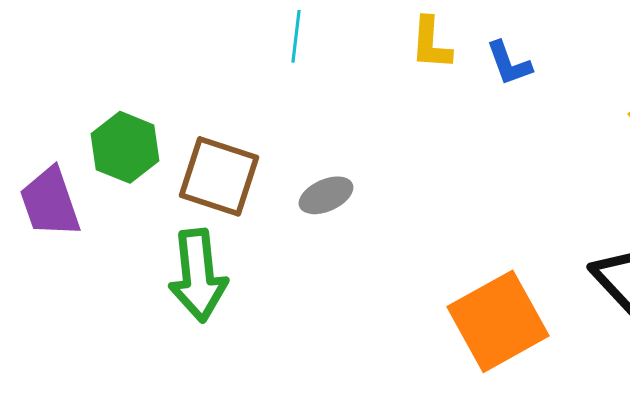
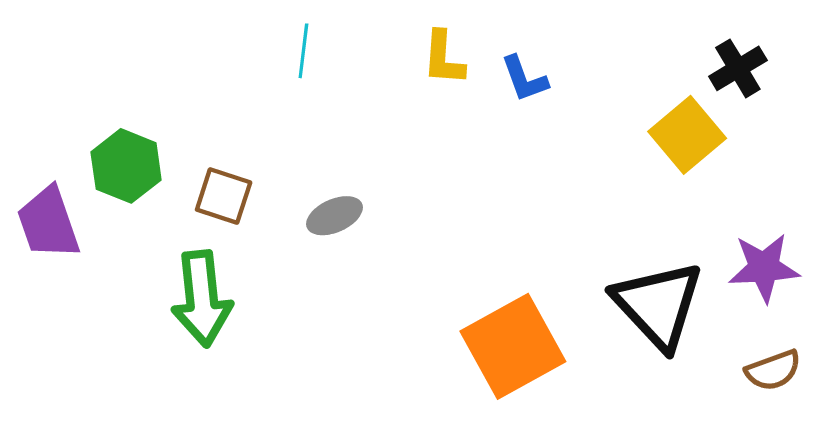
brown square: (219, 176) -> (224, 196), size x0.7

